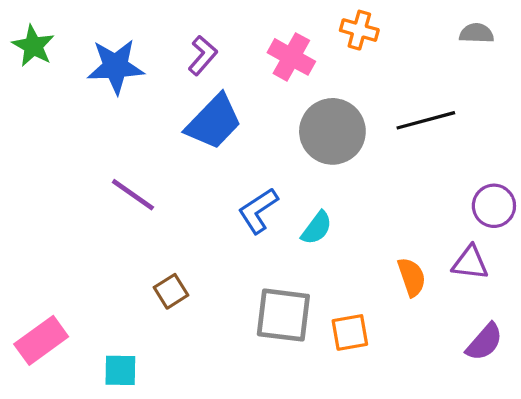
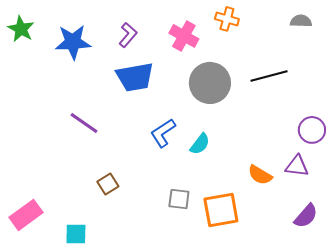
blue trapezoid: (214, 122) -> (135, 77), turned 36
orange semicircle: (412, 277) -> (260, 175), turned 140
gray square: (283, 315) -> (179, 199), size x0.6
orange square: (350, 332) -> (221, 210), size x1.5

